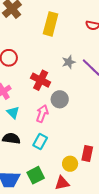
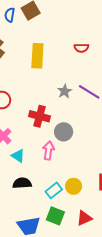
cyan rectangle: (40, 142) -> (54, 190), moved, turned 35
yellow circle: (70, 164) -> (74, 186), moved
green square: (36, 175) -> (55, 216), turned -30

